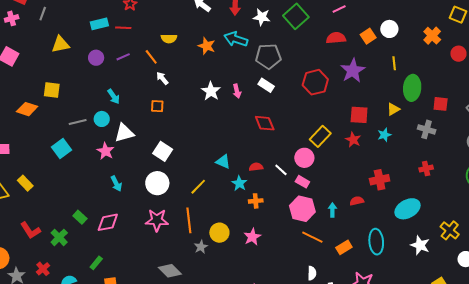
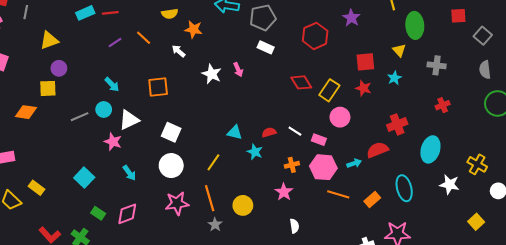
yellow semicircle: (169, 39) -> (170, 14), moved
orange star: (207, 46) -> (194, 29), moved
purple circle: (96, 58) -> (59, 68), moved
purple star: (353, 71) -> (351, 18), size x0.7
white arrow: (162, 78) -> (179, 51), moved
white star: (211, 91) -> (212, 74), moved
pink arrow: (237, 91) -> (238, 70), moved
red square: (441, 104) -> (458, 16), moved
orange square: (157, 106) -> (158, 87), size x1.5
yellow triangle: (393, 109) -> (399, 50), turned -32
red diamond: (265, 123) -> (301, 82), moved
cyan square: (62, 148) -> (84, 178), moved
pink circle: (304, 158) -> (340, 117), moved
orange cross: (256, 201) -> (292, 165), moved
red semicircle: (357, 201) -> (377, 150), size x1.5
cyan ellipse: (408, 209) -> (430, 149), turned -35
cyan arrow: (332, 210) -> (354, 163), turned 80
pink star: (252, 237) -> (284, 192), moved
gray star: (201, 247) -> (215, 225), moved
white semicircle: (312, 273) -> (294, 226), moved

